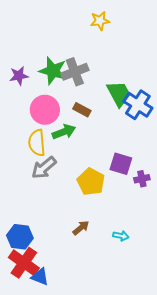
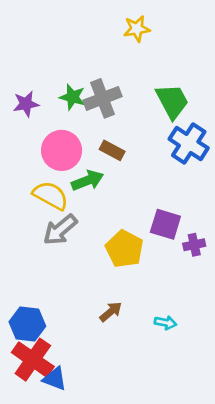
green star: (53, 71) -> (72, 97), size x0.7
green trapezoid: (119, 94) -> (172, 101), moved
yellow semicircle: (37, 143) -> (51, 196), turned 124

